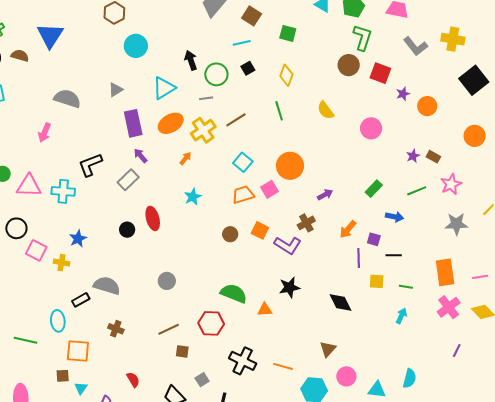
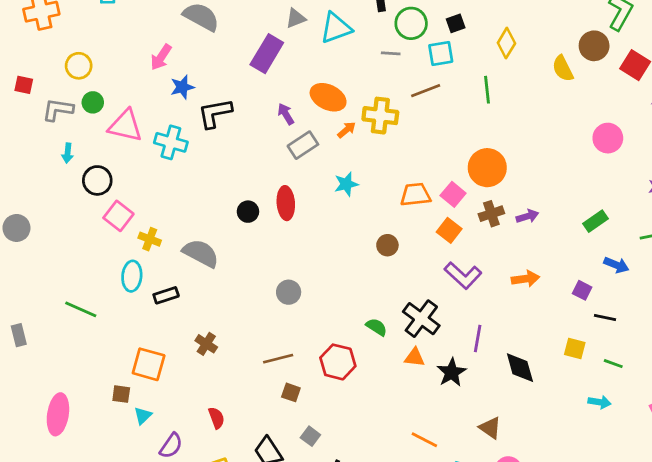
gray triangle: (116, 90) -> (296, 18), moved
yellow semicircle: (326, 110) -> (563, 68), moved
purple rectangle: (133, 123) -> (267, 54), moved, turned 32
orange ellipse: (171, 123) -> (328, 97), moved, turned 45
yellow cross: (203, 130) -> (380, 116), moved, turned 30
cyan square: (243, 162) -> (441, 53), moved, turned 30
gray rectangle: (128, 180) -> (303, 145), moved
pink square: (270, 189) -> (453, 194), turned -30
brown cross: (306, 223) -> (491, 214), moved
orange arrow: (348, 229) -> (525, 279), moved, turned -150
orange square: (260, 230) -> (449, 230), moved
blue star: (78, 239) -> (182, 87), moved
purple line: (359, 258) -> (478, 338), moved
gray semicircle: (107, 286) -> (201, 253), moved
black star: (289, 287) -> (452, 372), moved, turned -30
green semicircle: (234, 293) -> (377, 327), size x0.6
cyan arrow: (401, 316) -> (600, 402), turned 63
cyan ellipse: (58, 321) -> (132, 276), moved
green line: (25, 340) -> (81, 309), moved
brown triangle: (328, 349) -> (490, 428), turned -48
black cross: (243, 361) -> (421, 319), moved
gray square: (202, 380) -> (310, 436), turned -32

